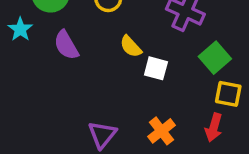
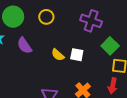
yellow semicircle: (131, 46) -> (58, 55), moved

